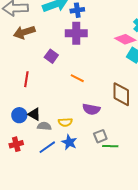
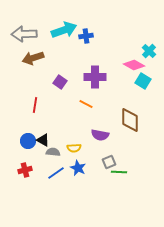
purple cross: (76, 33) -> (95, 77), moved

